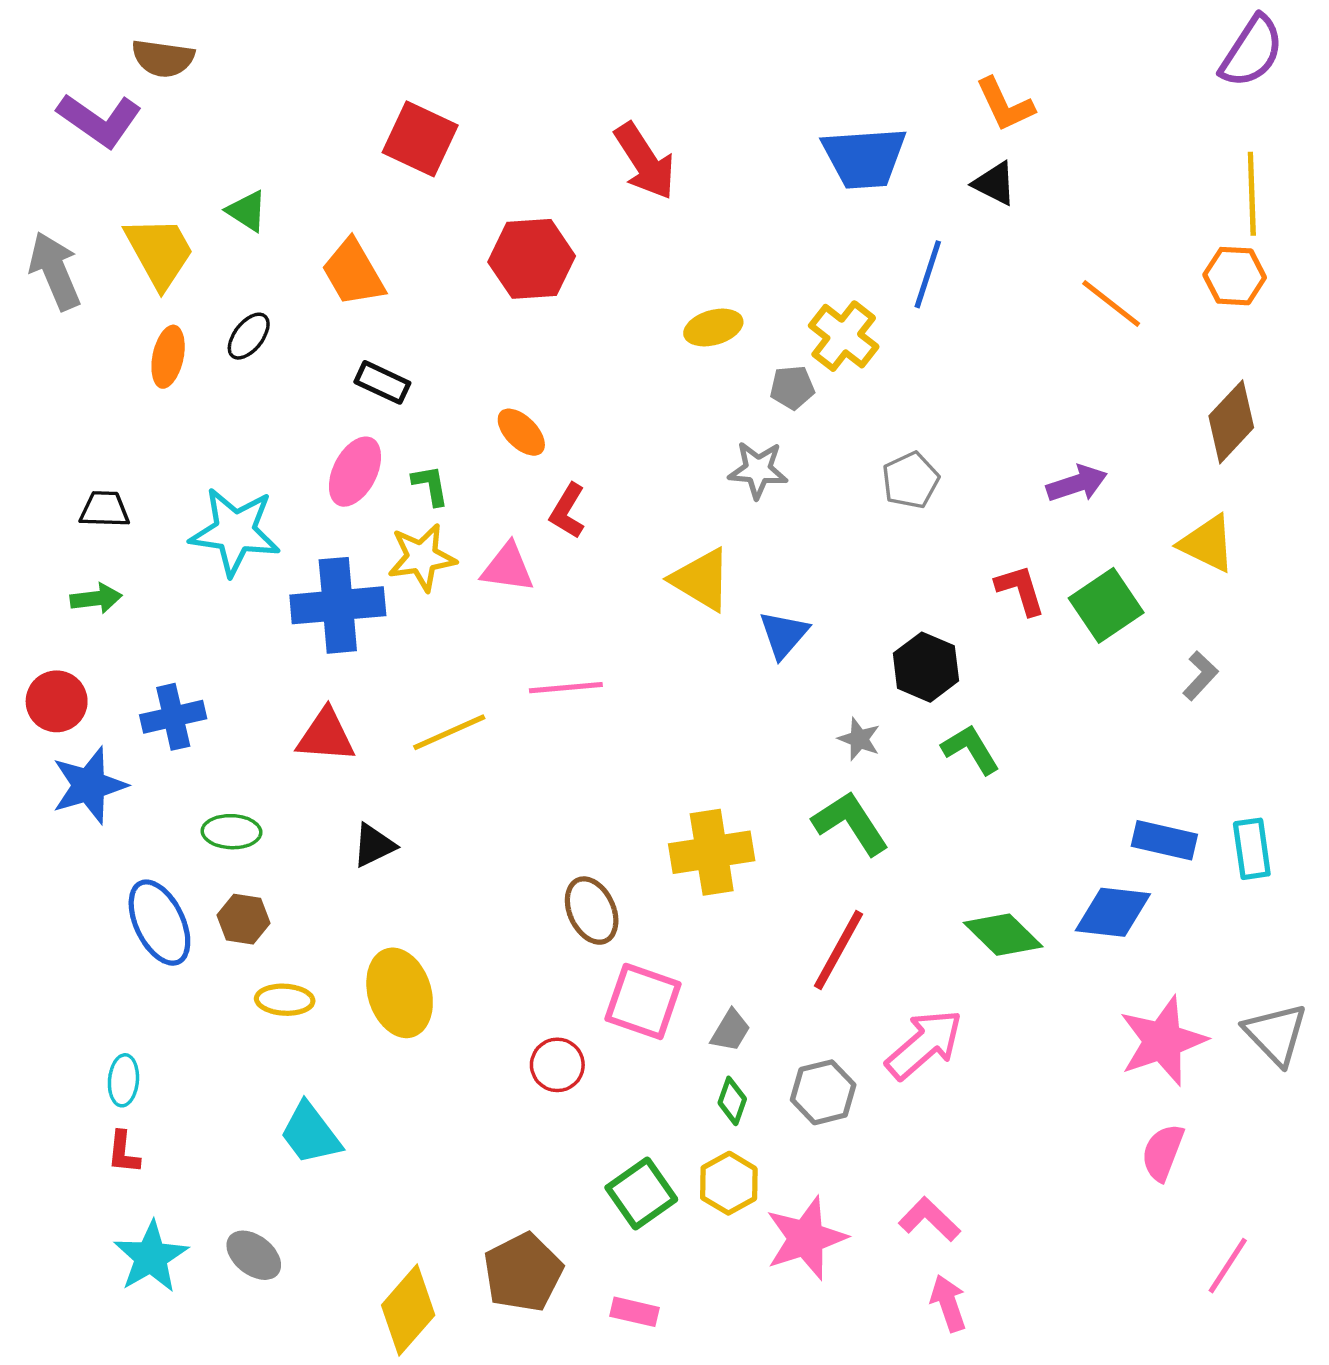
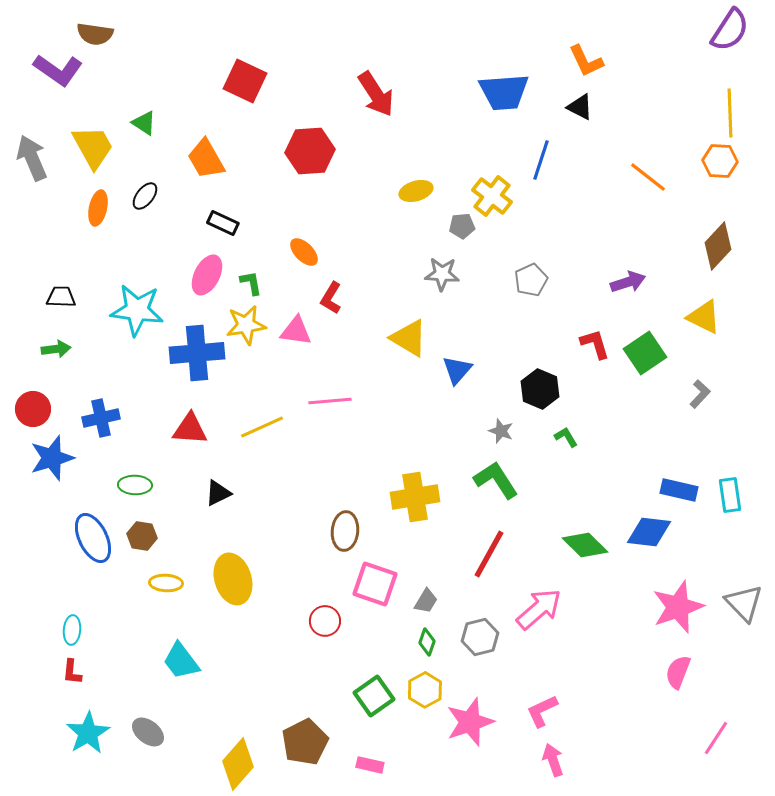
green L-shape: (971, 749) -> (566, 437), size x0.7
brown ellipse: (592, 911) -> (345, 531), turned 30
pink L-shape: (929, 1219) -> (542, 711), turned -69

